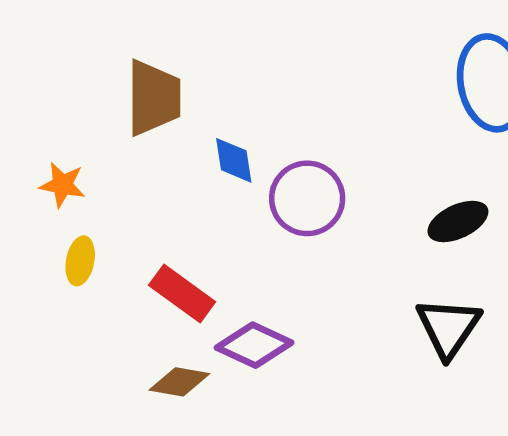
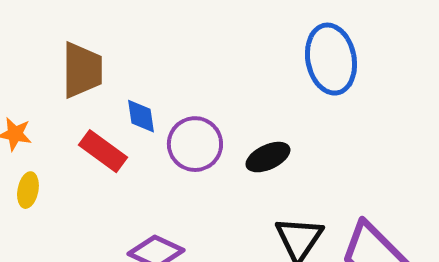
black ellipse: (458, 221) -> (268, 157), moved
red rectangle: (182, 293) -> (103, 151), moved

